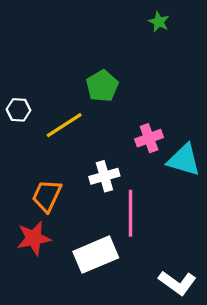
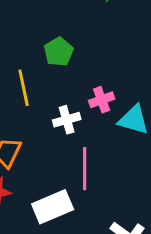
yellow line: (64, 125) -> (24, 88), turned -69
white cross: (104, 176) -> (67, 120), moved

